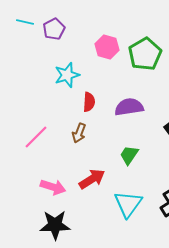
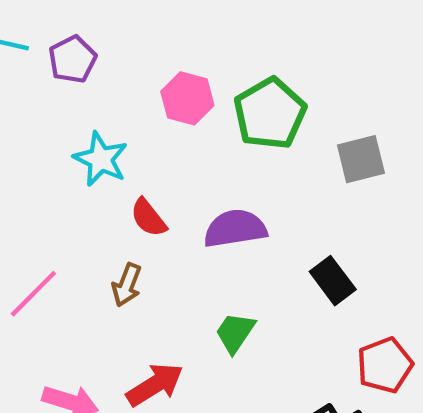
cyan star: (67, 75) -> (101, 159), turned -30
red semicircle: (89, 102) -> (148, 218), turned 138

